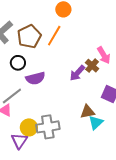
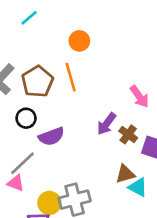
orange line: (54, 36) -> (71, 77), turned -40
brown cross: (92, 66) -> (128, 134), moved
cyan triangle: (96, 123) -> (138, 187), turned -42

